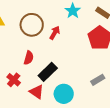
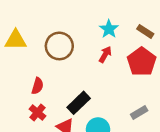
red arrow: (55, 33) -> (105, 54), moved
red semicircle: (29, 58) -> (37, 86), moved

